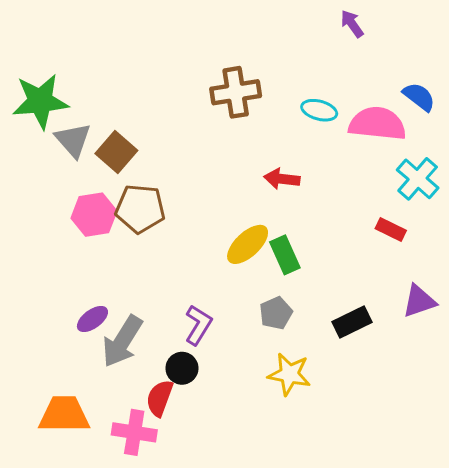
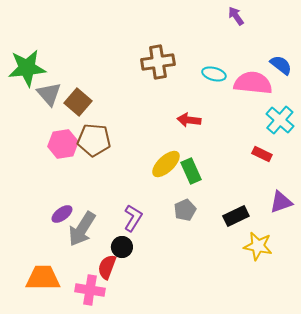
yellow star: (289, 374) -> (258, 246), moved

